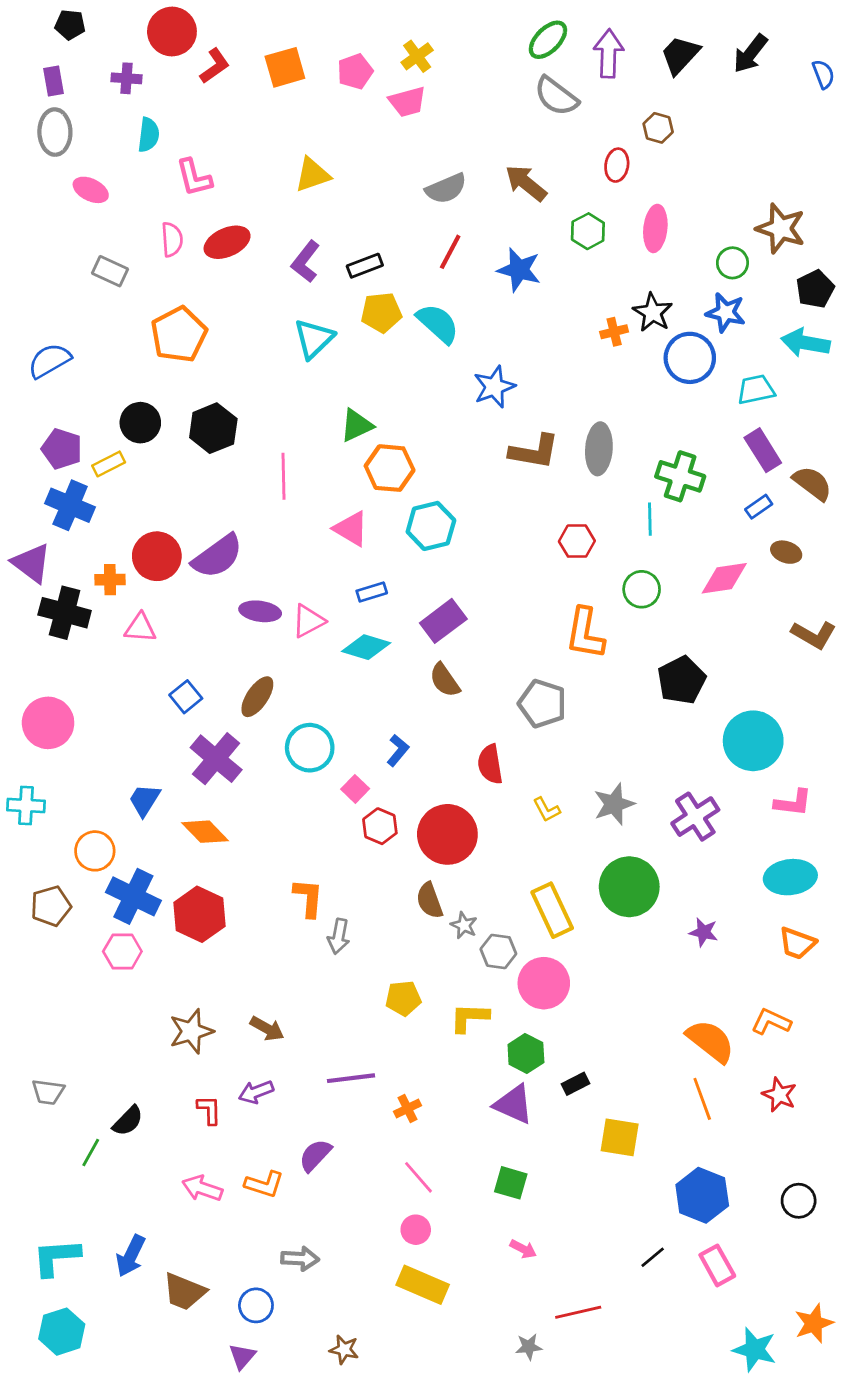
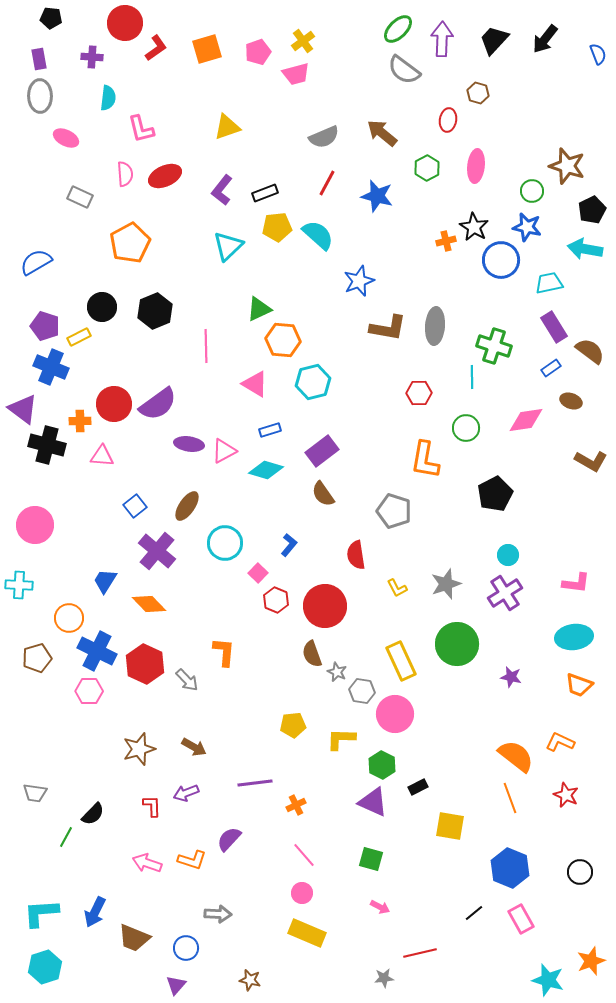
cyan circle: (753, 741) -> (508, 555), moved, size x0.5
gray arrow: (339, 936) -> (187, 680), moved, turned -55

